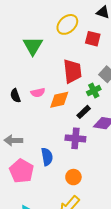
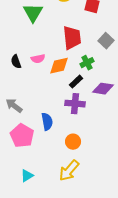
green cross: (94, 91) -> (87, 63), moved
black rectangle: (84, 112) -> (76, 82), moved
gray arrow: (13, 140) -> (14, 106), turned 36

